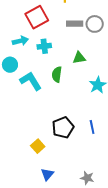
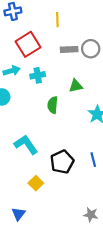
cyan L-shape: (31, 81) -> (26, 145), moved
blue triangle: (47, 174) -> (19, 214), moved

